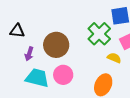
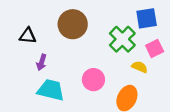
brown circle: (56, 45) -> (73, 24), moved
pink circle: (63, 75) -> (93, 80), moved

